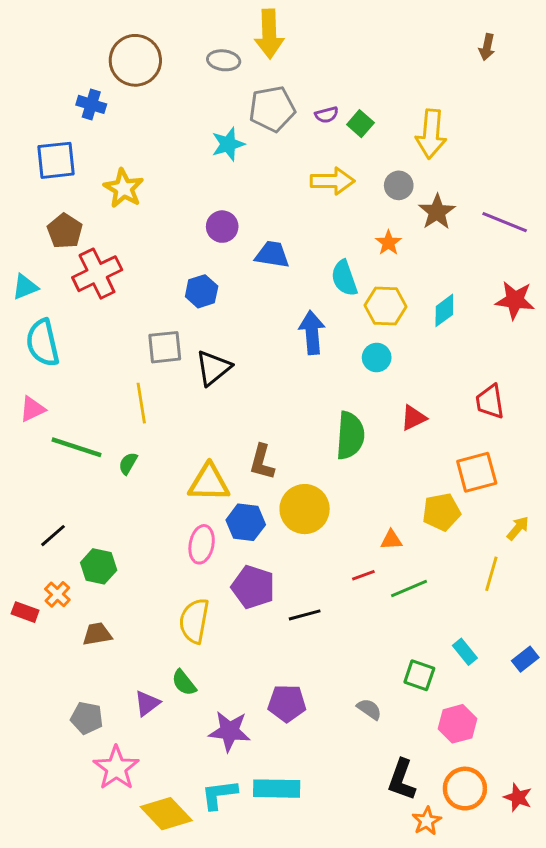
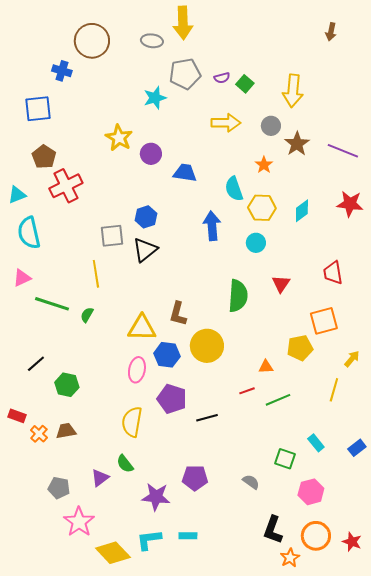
yellow star: (124, 188) -> (119, 138), moved
blue hexagon: (202, 291) -> (146, 217), moved
red triangle: (413, 418) -> (281, 284), turned -30
orange cross: (57, 594) -> (39, 434), moved
cyan rectangle: (277, 789) -> (188, 536), size x0.6

